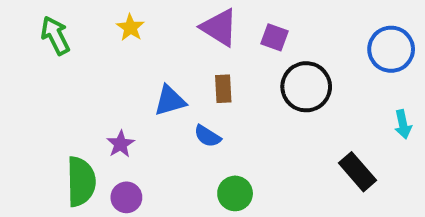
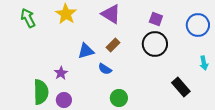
yellow star: (130, 28) -> (66, 14), size x1.5
purple square: (275, 37) -> (156, 19), moved
brown rectangle: (223, 89) -> (113, 45), turned 48

